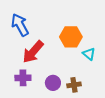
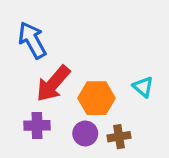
orange hexagon: (71, 37) -> (96, 98), moved

